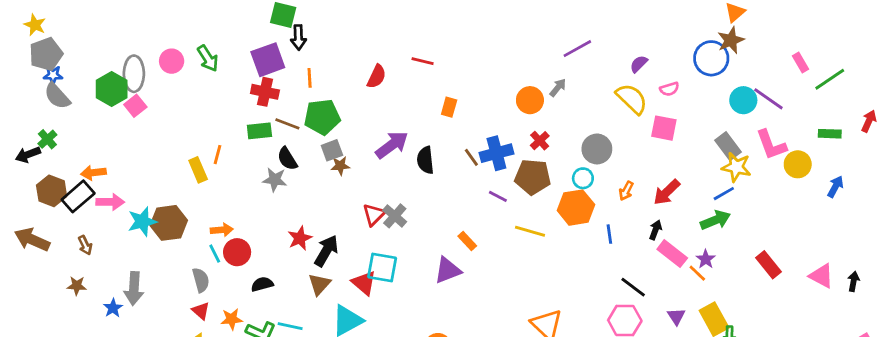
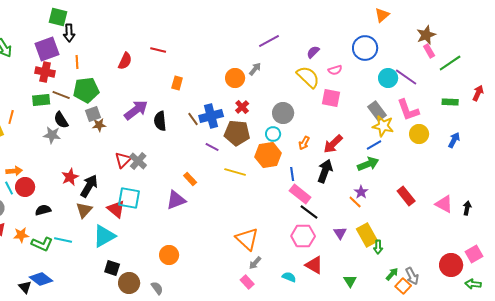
brown star: (731, 40) -> (426, 35), moved
yellow circle: (798, 164) -> (419, 134), moved
black arrow: (655, 230) -> (325, 171), size x1.6
pink rectangle: (672, 254) -> (300, 194), moved

